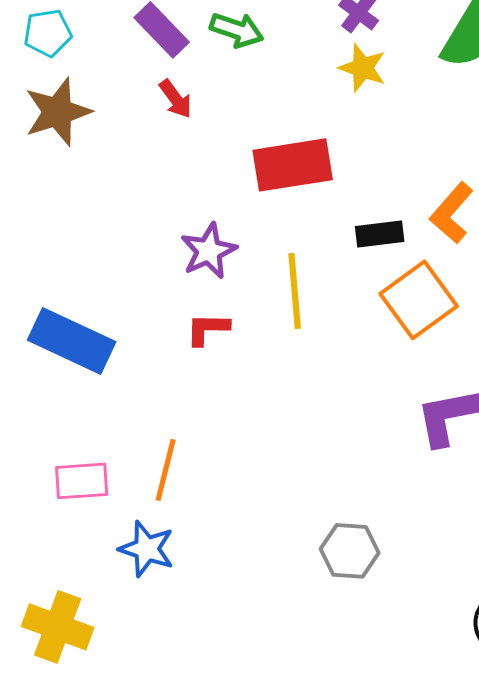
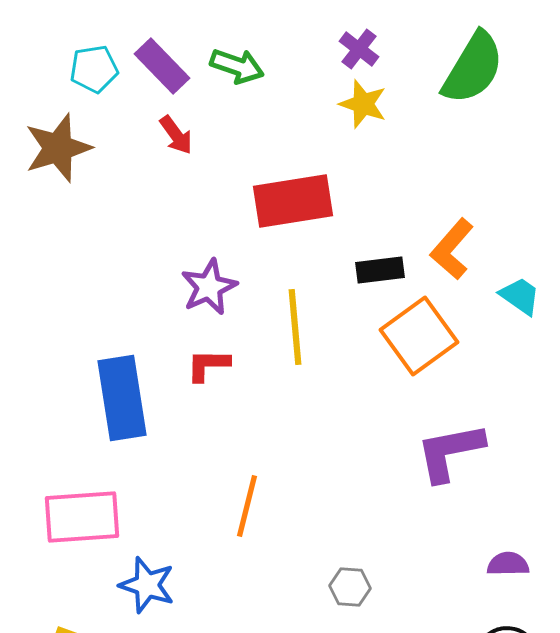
cyan pentagon: (48, 33) -> (94, 69), moved
blue rectangle: (72, 341) -> (122, 398), moved, turned 56
orange line: (166, 470) -> (247, 506), moved
pink rectangle: (82, 481) -> (82, 517), size x1.4
gray hexagon: (350, 551) -> (350, 587), size x0.7

